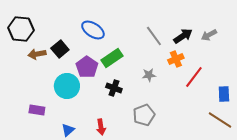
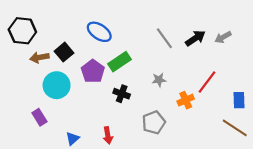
orange cross: (176, 59) -> (186, 100), moved
cyan circle: (67, 86) -> (57, 85), moved
purple rectangle: (37, 110) -> (39, 117), turned 49

